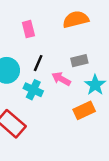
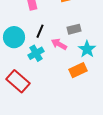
cyan cross: (33, 90) -> (36, 53), turned 35

